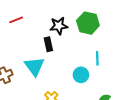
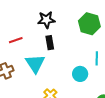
red line: (16, 20) -> (16, 40), moved
black star: (59, 26) -> (46, 20), moved

